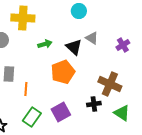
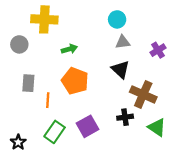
cyan circle: (79, 11) -> (117, 19), moved
gray triangle: (92, 38) -> (123, 42), turned -40
black triangle: (74, 47) -> (120, 69), moved
orange pentagon: (63, 72) -> (75, 81), moved, turned -30

